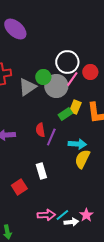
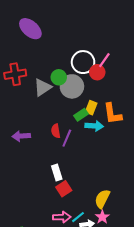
red circle: (90, 72) -> (97, 72), moved
pink line: (72, 79) -> (104, 60), moved
cyan arrow: (77, 144) -> (94, 126), moved
yellow semicircle: (82, 159) -> (102, 199), moved
red square: (19, 187) -> (64, 189), moved

